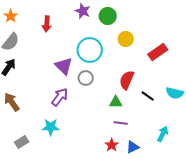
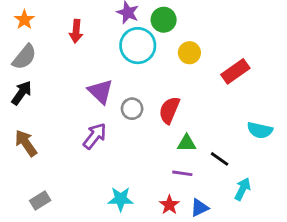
cyan circle: (90, 50) -> (138, 46), moved
red semicircle: (127, 80) -> (169, 110), moved
black line: (148, 96) -> (220, 159), moved
green triangle: (116, 102) -> (187, 143), moved
cyan star: (51, 127) -> (121, 199), moved

